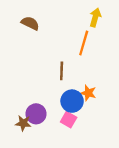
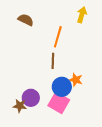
orange line: (84, 43) -> (58, 37), moved
pink square: (69, 120) -> (59, 103), size x1.5

